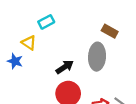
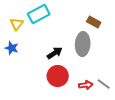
cyan rectangle: (46, 22) -> (39, 14), size x1.5
yellow triangle: (29, 43) -> (17, 24), moved, turned 32

